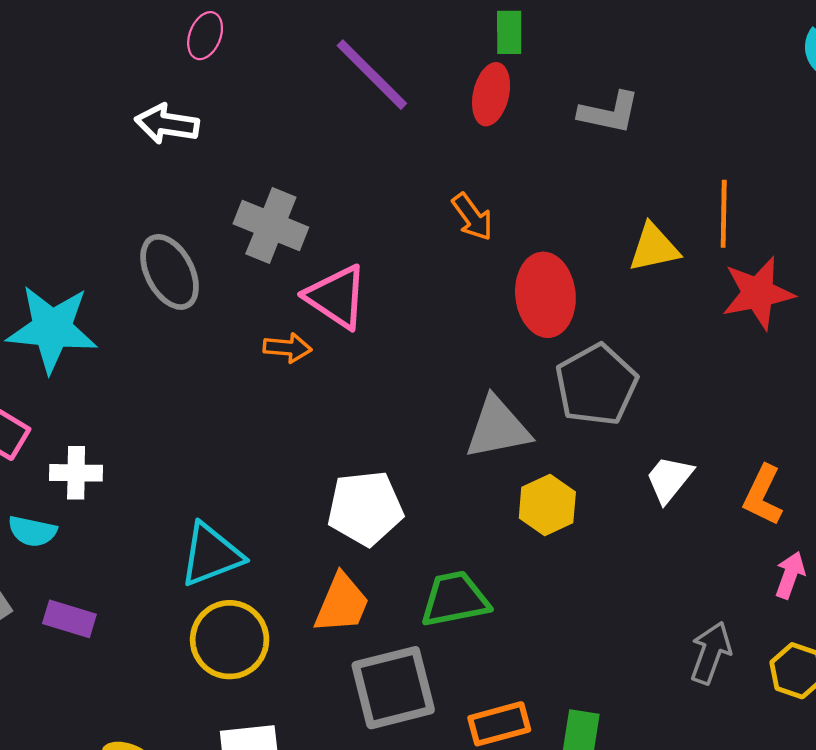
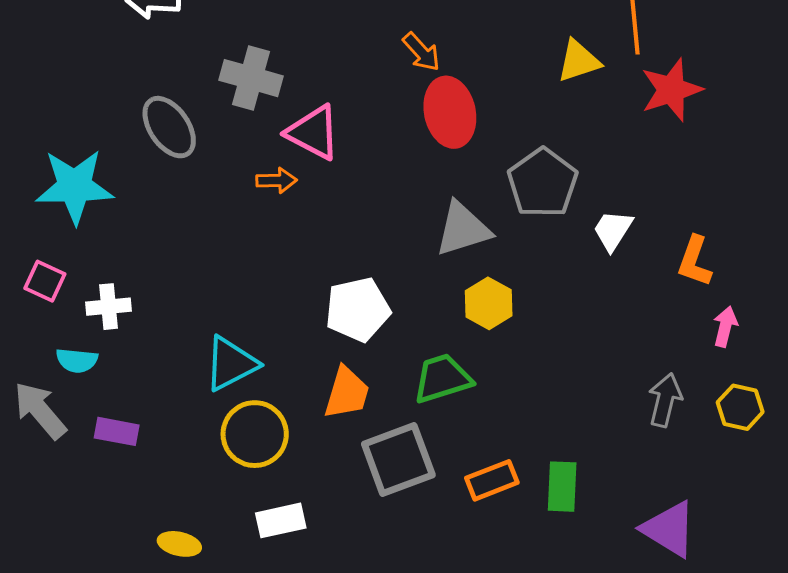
red ellipse: (545, 295) -> (450, 112), moved
white trapezoid: (669, 479) -> (613, 230), moved
yellow hexagon: (547, 505) -> (489, 303), moved

